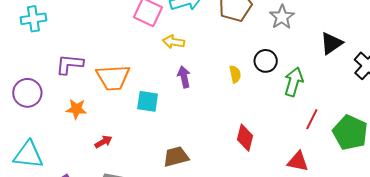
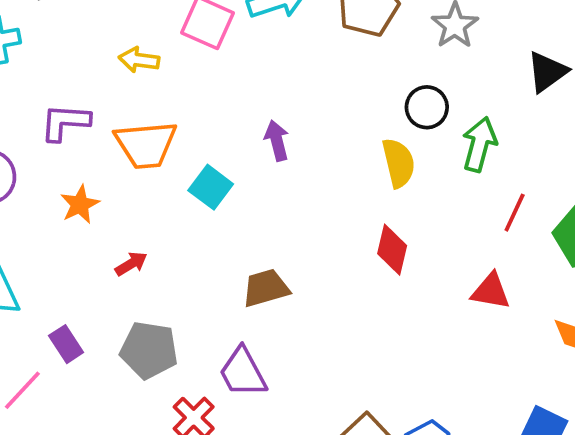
yellow arrow: (174, 42) -> (139, 60), moved
yellow semicircle: (235, 74) -> (399, 163), moved, size x1.5
cyan square: (148, 101) -> (211, 187), turned 30
orange star: (76, 109) -> (80, 204), turned -30

